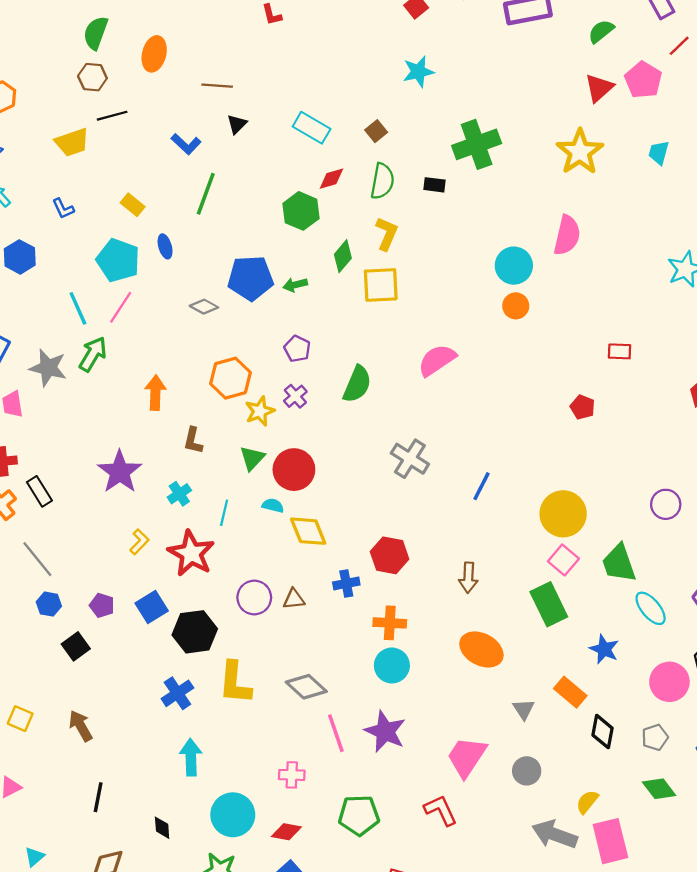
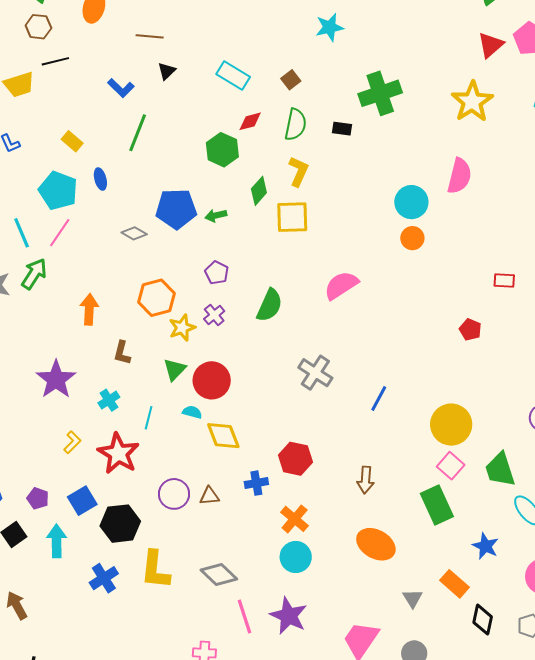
orange cross: (390, 623) -> (295, 519), turned 36
cyan arrow: (191, 757) -> (57, 541), moved

